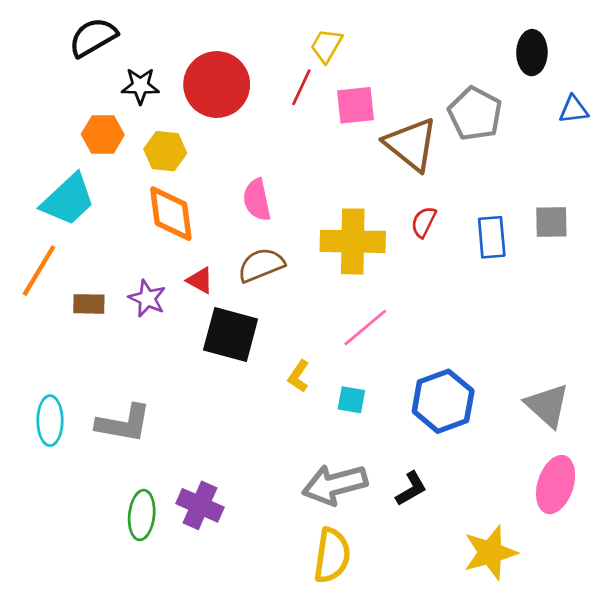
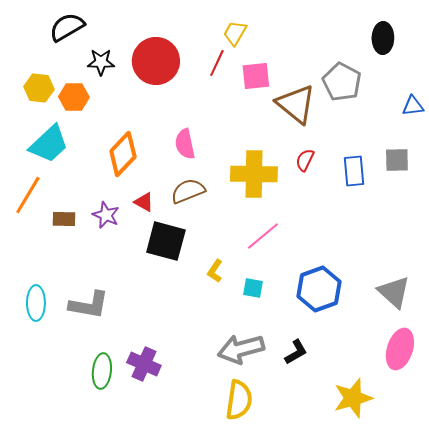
blue triangle: (574, 109) -> (413, 106), moved
yellow hexagon: (165, 151) -> (39, 88), moved
orange diamond: (171, 214) -> (123, 154), turned 51

